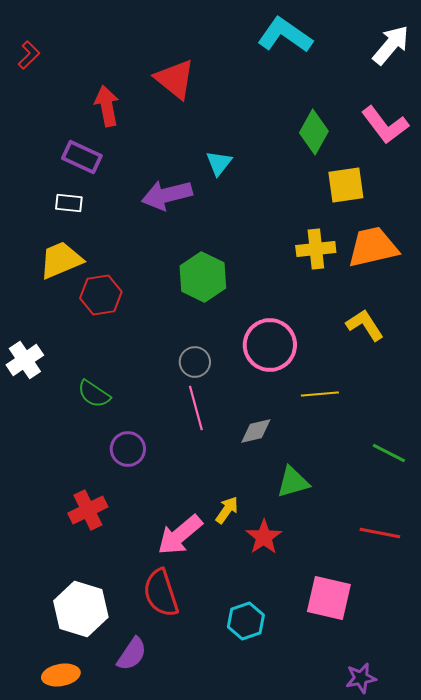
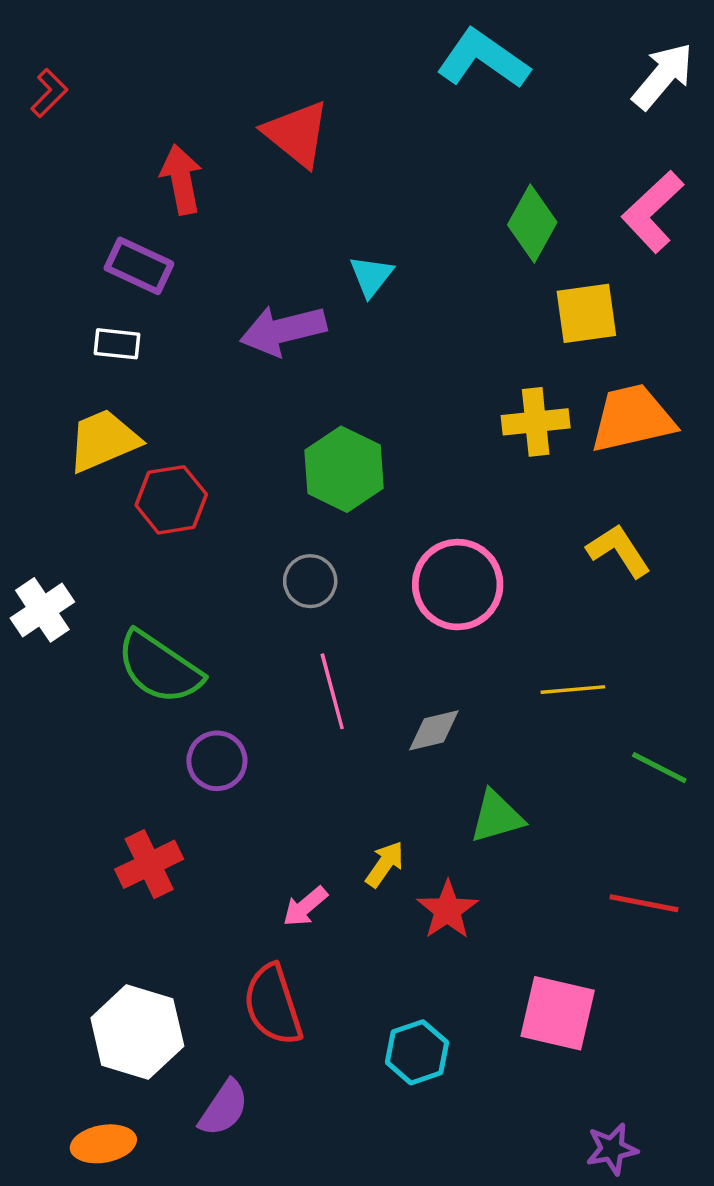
pink L-shape: (385, 125) -> (653, 212), turned 84
gray circle: (195, 362) -> (310, 581), moved
green semicircle: (94, 394) -> (159, 668), size x1.6
yellow line: (320, 394) -> (573, 690), moved
pink arrow: (180, 535) -> (305, 907), size x0.6

